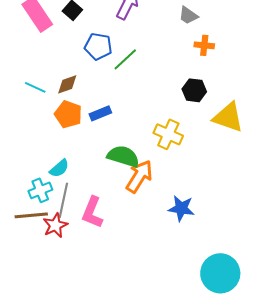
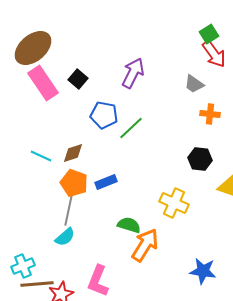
green semicircle: (123, 156) -> (129, 225), size x0.7
cyan cross: (40, 190) -> (23, 266), moved
gray line: (63, 200) -> (69, 208), moved
blue star: (181, 208) -> (203, 271), moved

